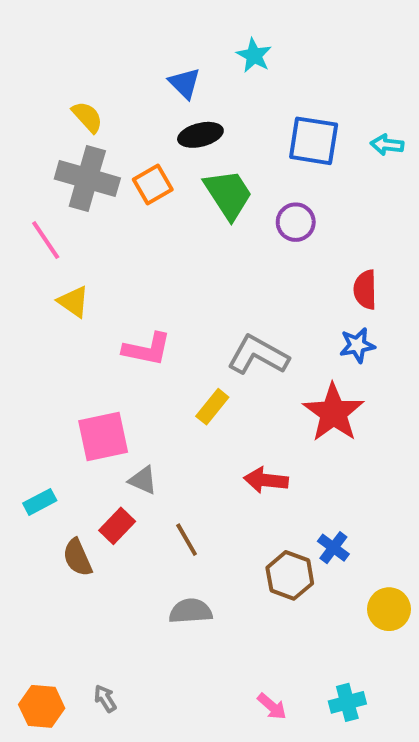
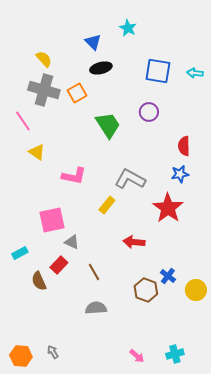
green trapezoid: (228, 194) -> (108, 125), moved
yellow circle: (389, 609) -> (196, 290), moved

